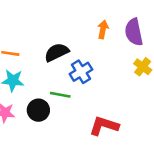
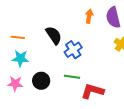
black semicircle: (57, 52) -> (54, 35), turned 84
green line: (60, 95) -> (72, 77), moved

